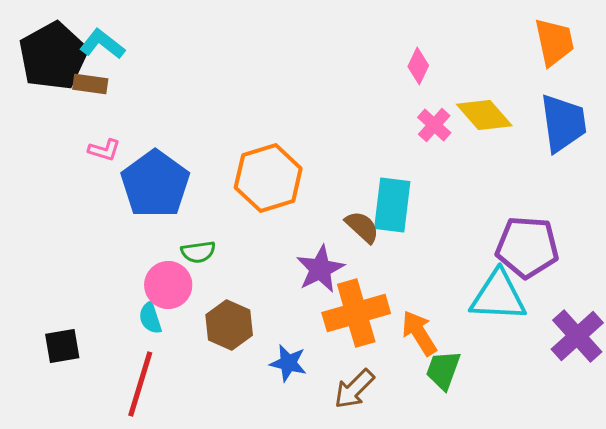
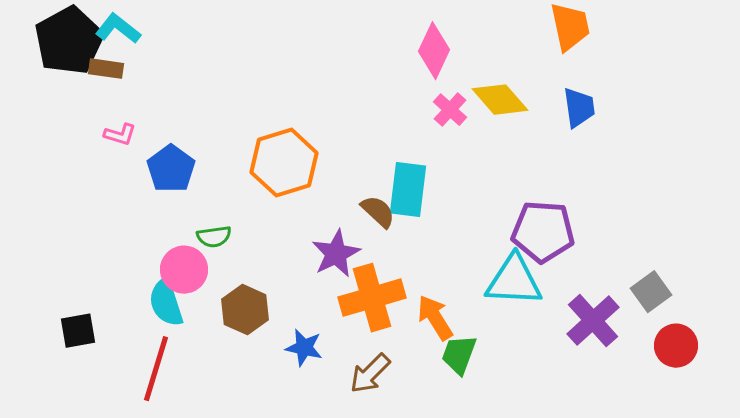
pink diamond: (418, 66) -> (434, 51), size x1.5
blue trapezoid: (563, 123) -> (579, 108), size x0.7
blue pentagon: (155, 184) -> (171, 169), size x0.7
cyan semicircle: (150, 318) -> (166, 303), size x1.5

